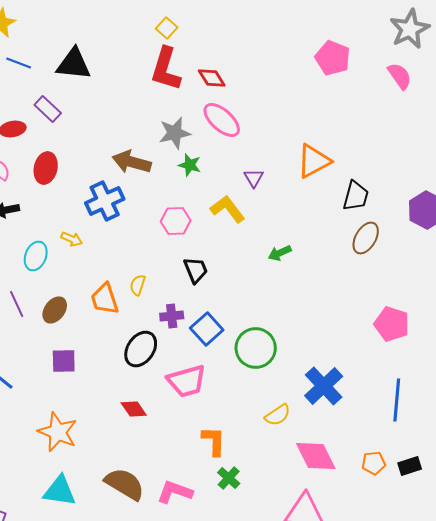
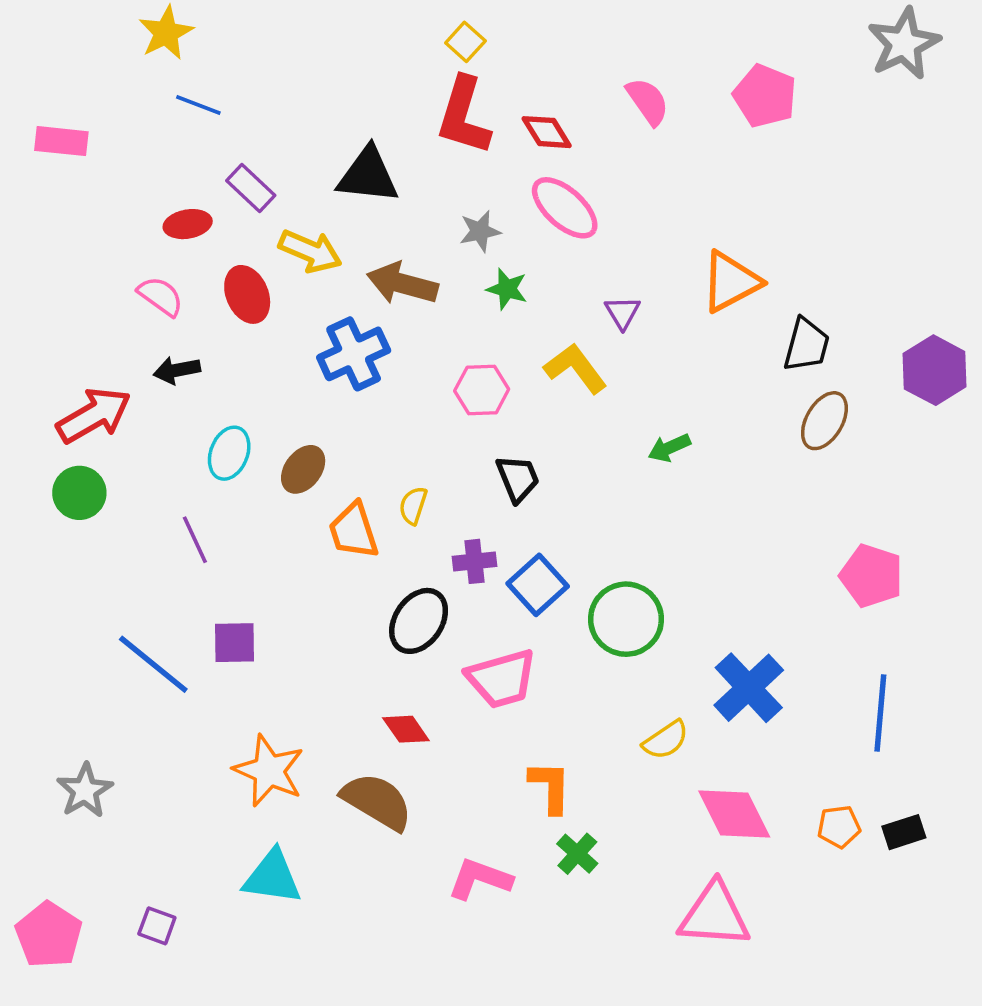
black triangle: (74, 64) -> (368, 175), moved
pink semicircle: (400, 76) -> (648, 101), moved
gray star: (175, 133) -> (480, 231), size x0.7
red ellipse: (46, 168) -> (247, 294), turned -36
yellow arrow: (72, 239) -> (310, 251), moved, size x1.6
brown ellipse: (55, 310) -> (303, 469), moved
purple square: (64, 361) -> (235, 643), moved
brown semicircle: (125, 484) -> (377, 801), moved

